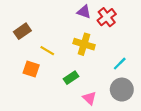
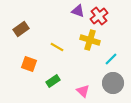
yellow cross: (84, 44) -> (90, 40), moved
yellow line: (47, 51) -> (57, 47), moved
green rectangle: (71, 78) -> (53, 81), moved

